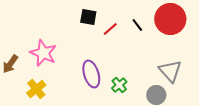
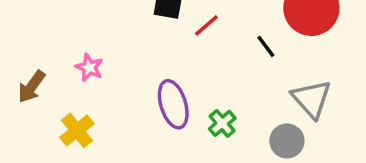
black line: (137, 25) -> (266, 46), moved
pink star: (43, 53) -> (89, 67), size x0.6

